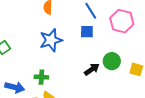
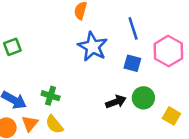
blue square: (87, 32) -> (132, 63), moved
blue star: (51, 40) -> (93, 47), moved, turned 30

